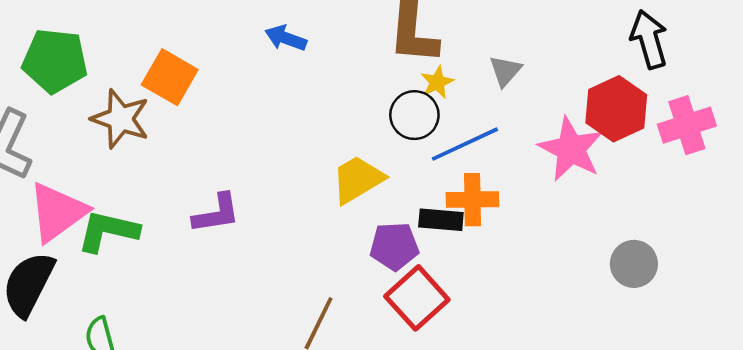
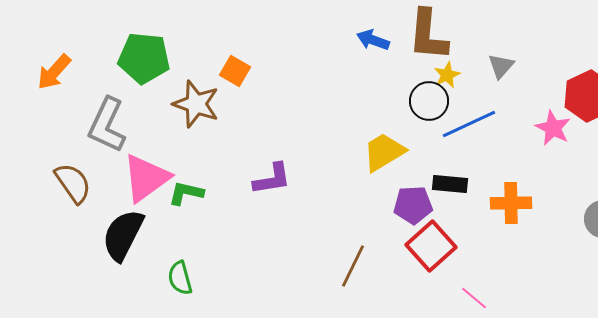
blue arrow: (286, 38) -> (373, 40), moved
orange square: (170, 77) -> (235, 71), size x0.7
pink star: (571, 149) -> (553, 128), size x0.7
orange cross: (472, 200) -> (511, 203), moved
green L-shape: (108, 231) -> (186, 193), size x0.7

